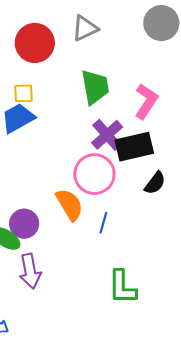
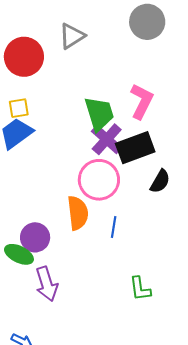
green trapezoid: (95, 87) -> (99, 114), moved
orange semicircle: (69, 205) -> (78, 213), turned 32
green L-shape: (122, 287) -> (140, 289), size x0.7

